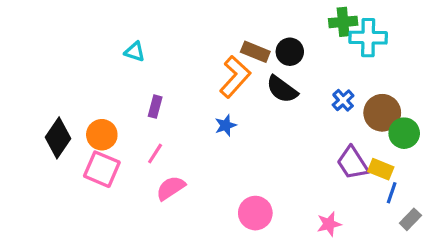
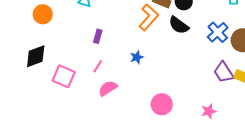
blue cross: (343, 100) -> (218, 32), size x1.5
blue star: (226, 125) -> (137, 57), moved
orange circle: (102, 135) -> (43, 14), moved
black diamond: (58, 138) -> (36, 56), turned 35

